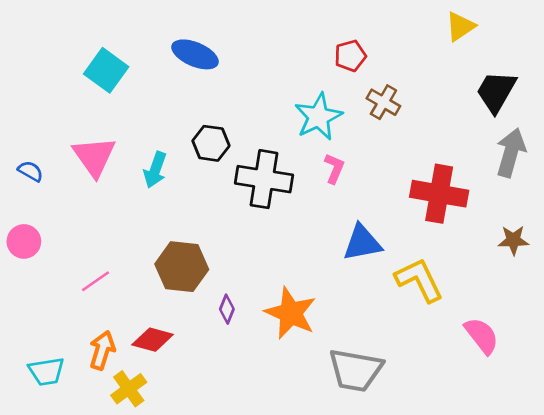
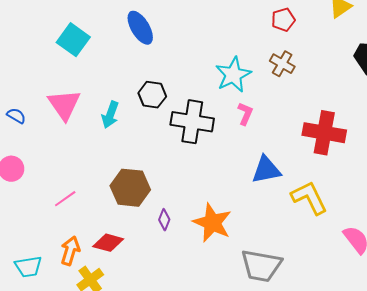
blue ellipse: (195, 54) -> (140, 28), turned 36
red pentagon: (350, 56) -> (283, 20), moved

